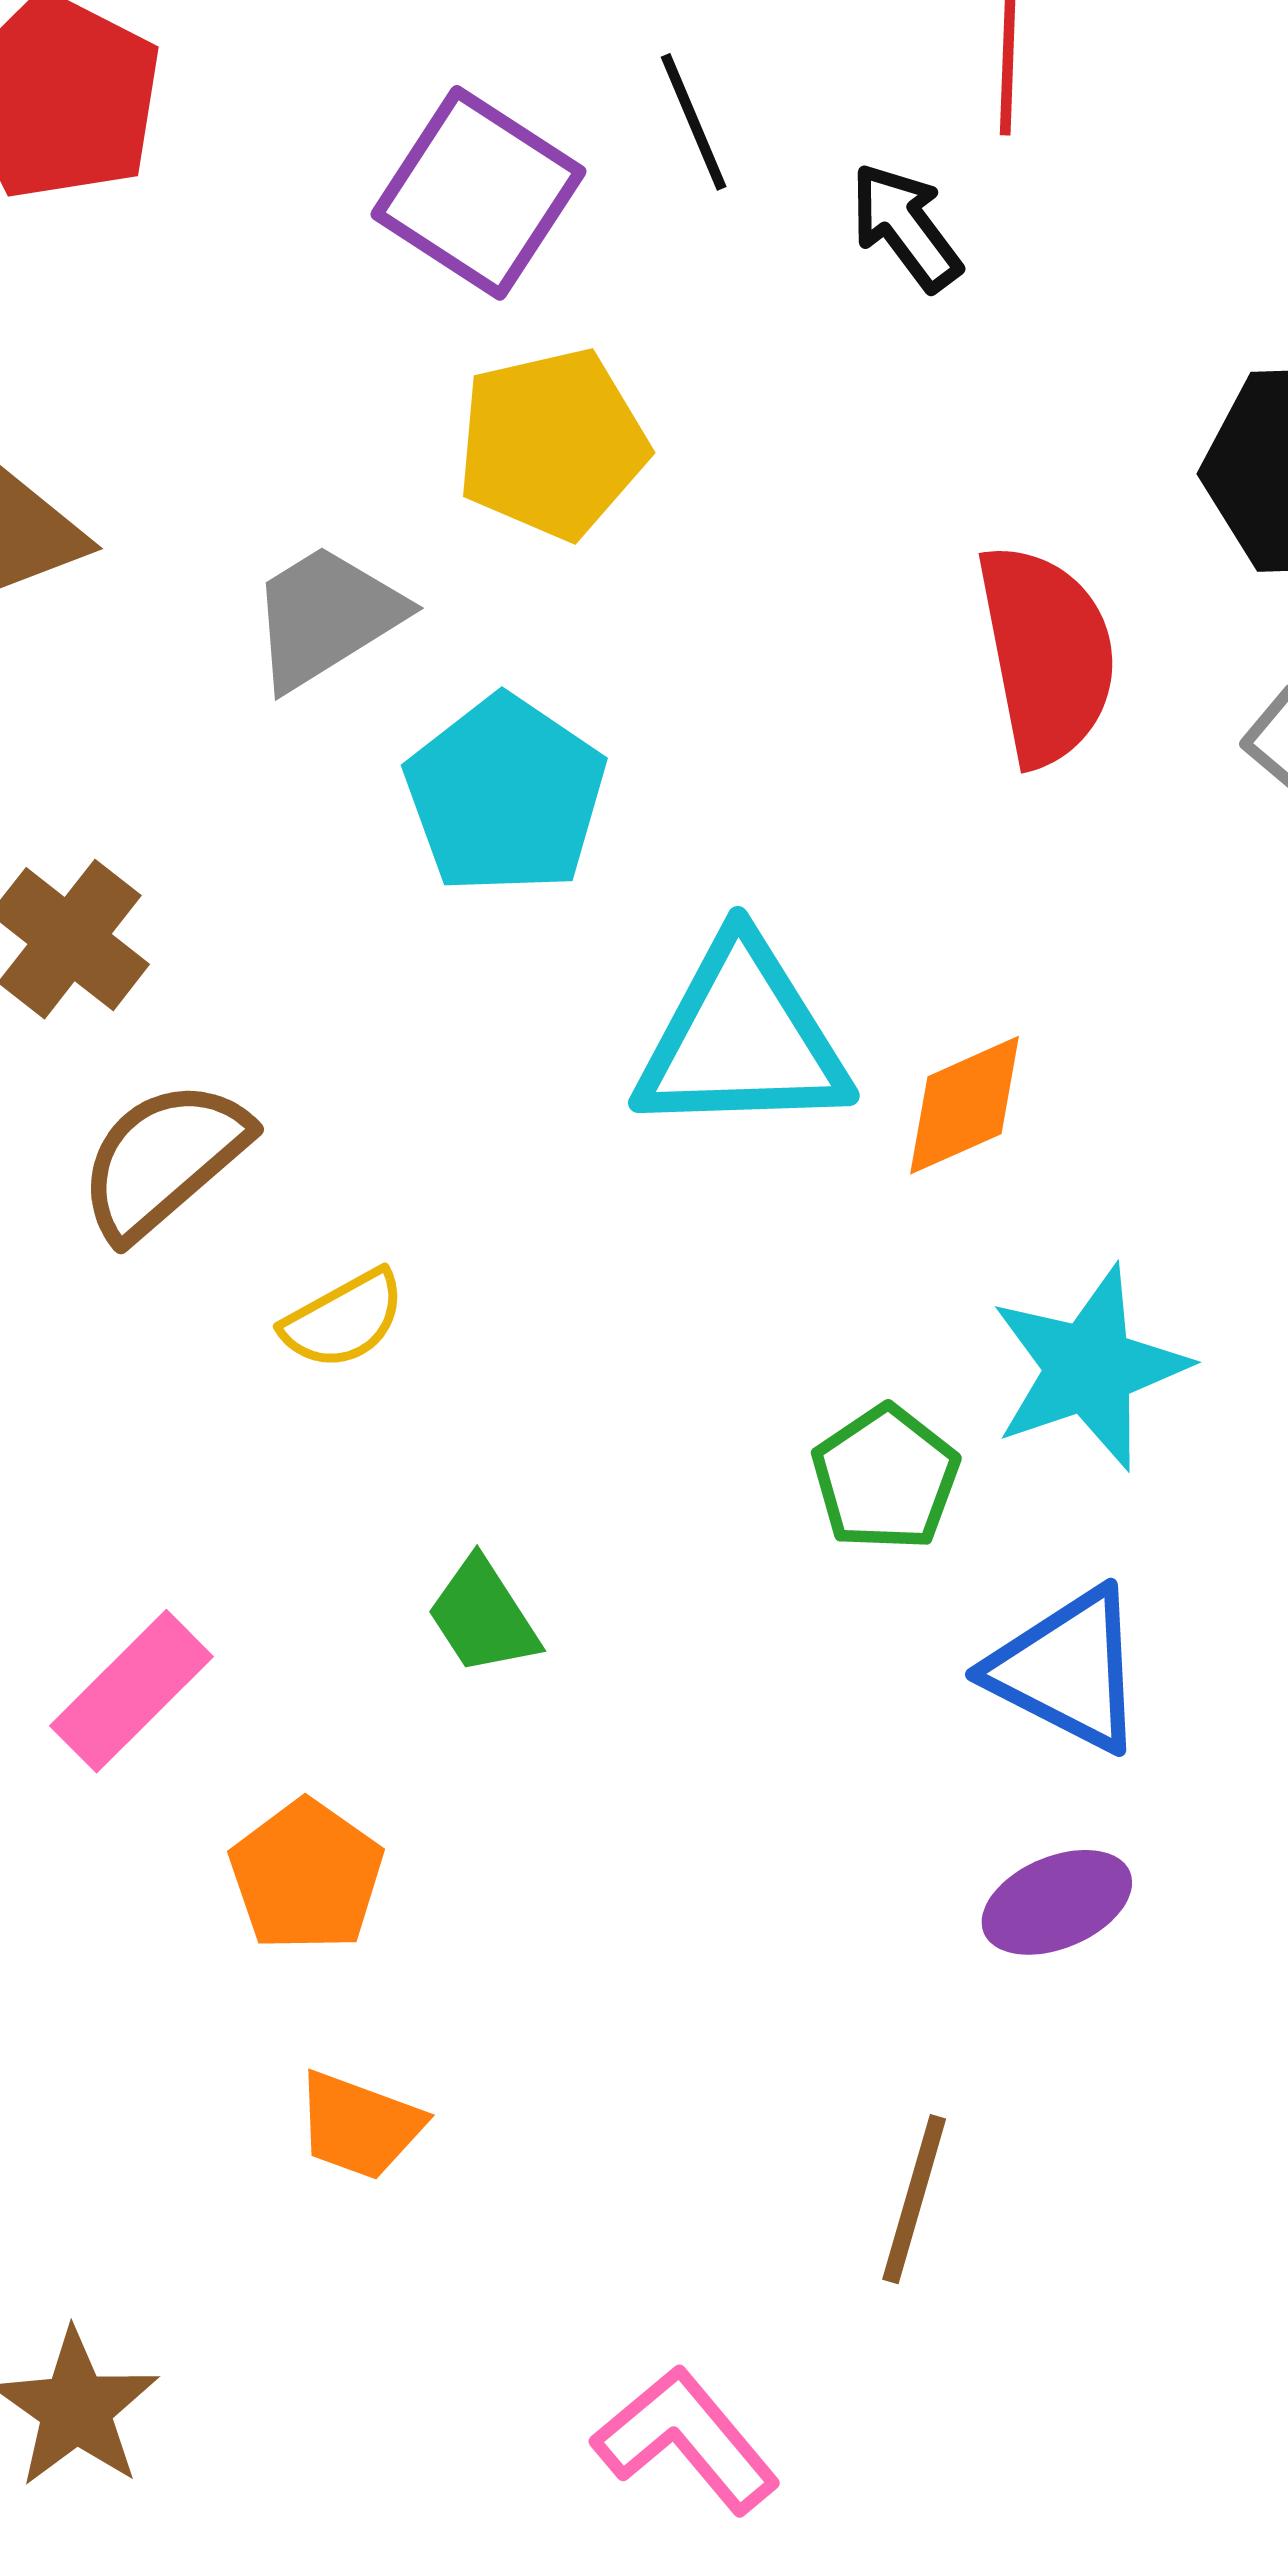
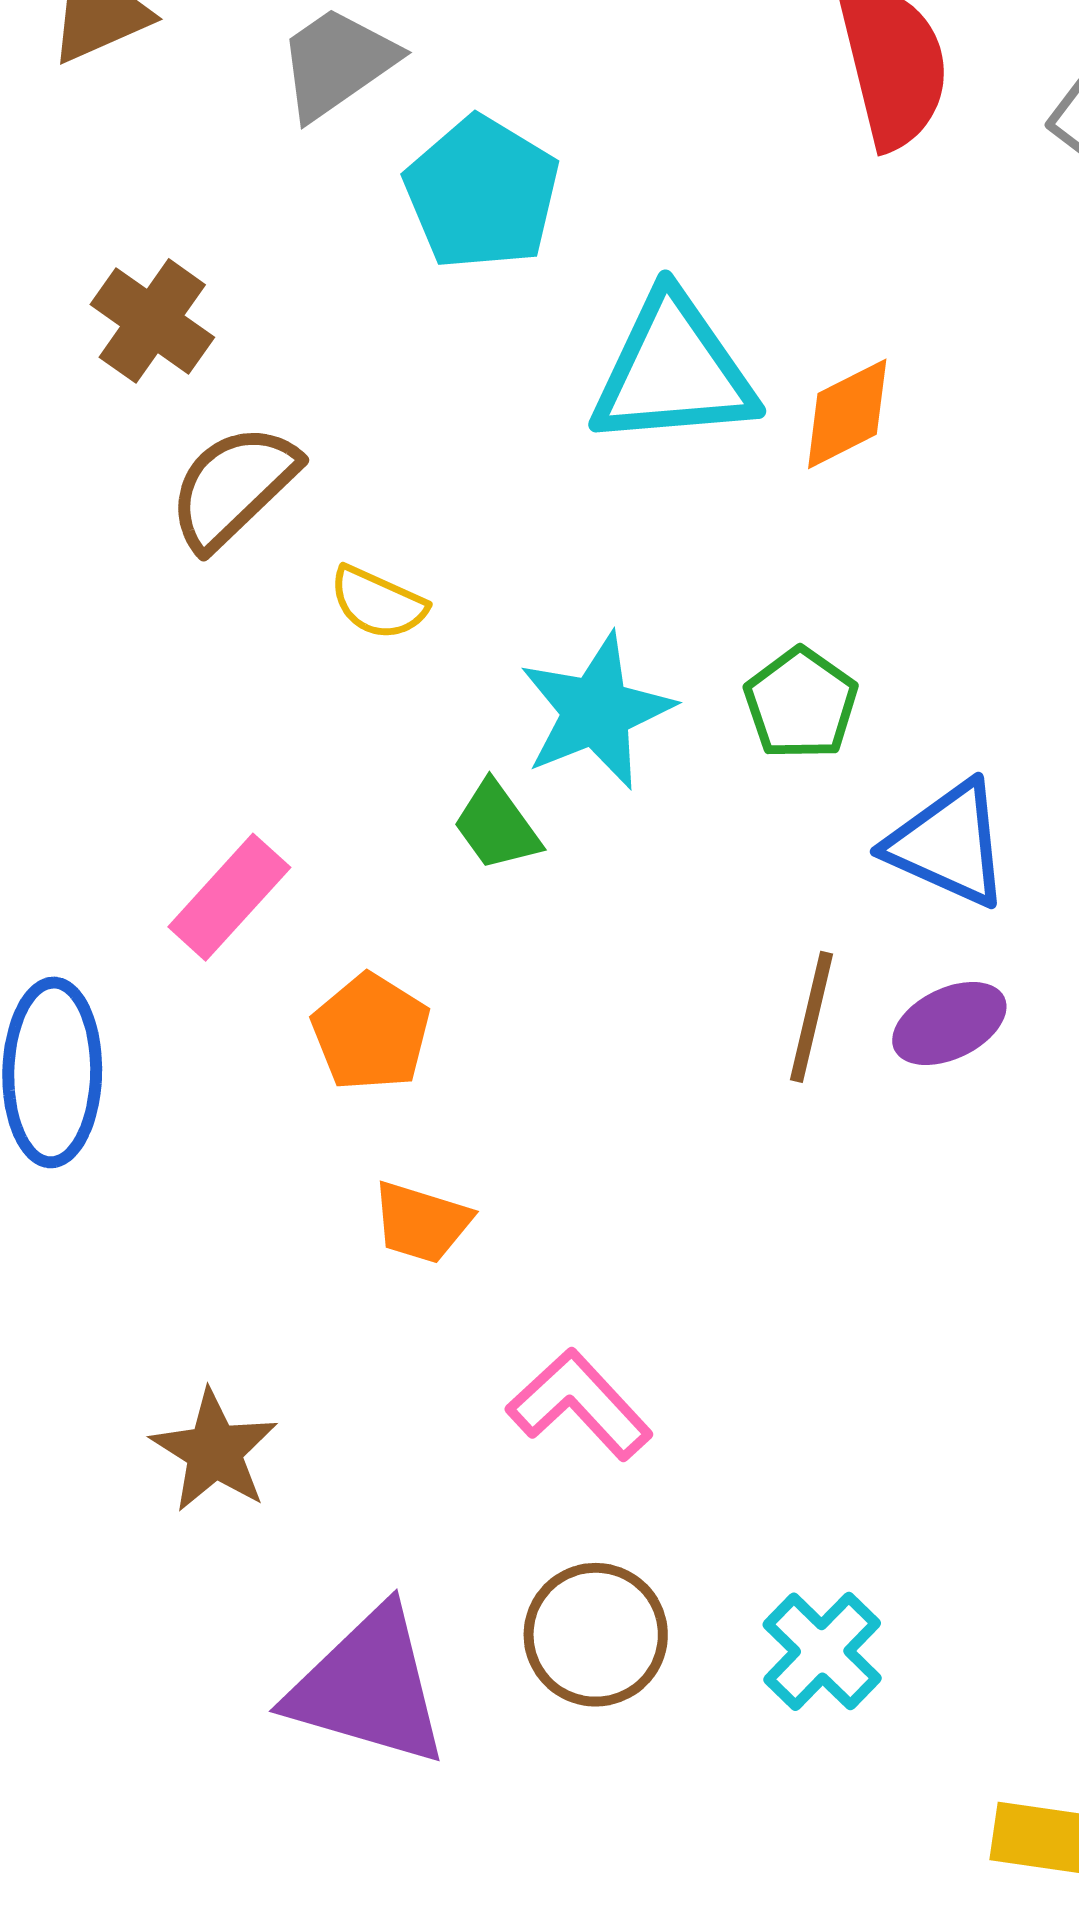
yellow semicircle: (344, 1320) -> (378, 603), turned 56
cyan star: (1089, 1368) -> (596, 711), moved
brown line: (914, 2199) -> (812, 1017), moved
pink L-shape: (686, 2440) -> (580, 1404), moved

